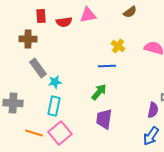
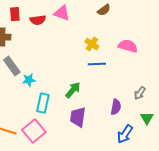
pink triangle: (88, 15) -> (62, 13), turned 30
blue line: (107, 66) -> (97, 64), moved
cyan rectangle: (54, 106) -> (43, 103), moved
purple semicircle: (153, 110) -> (116, 107), moved

